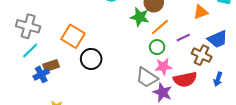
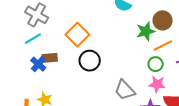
green star: (140, 17) -> (146, 31), turned 30
blue cross: (41, 74) -> (38, 64), turned -35
gray trapezoid: (147, 78) -> (125, 90), moved

